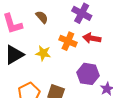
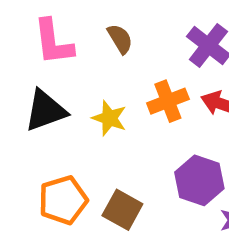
orange cross: (68, 41) -> (168, 101), turned 36

